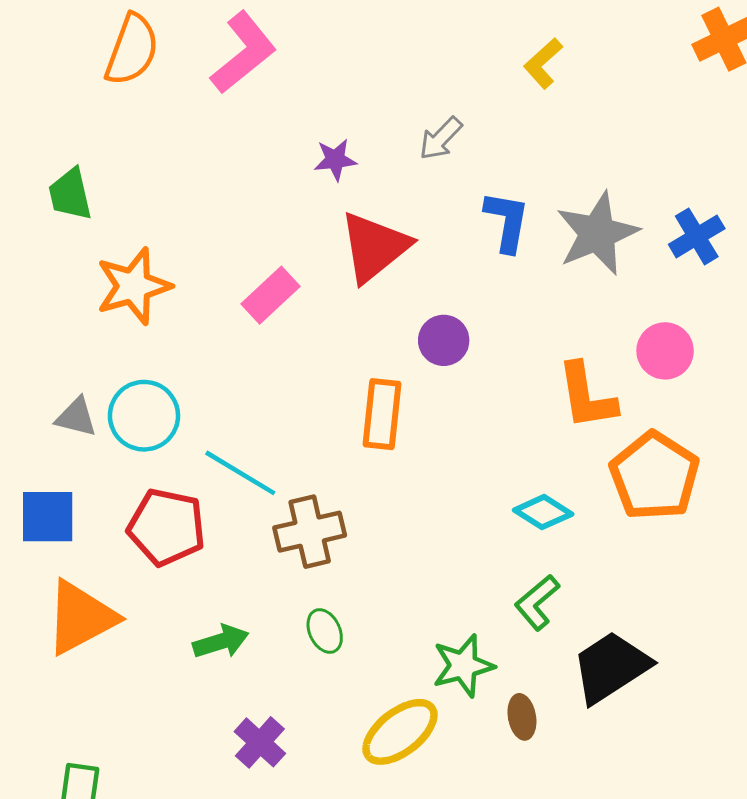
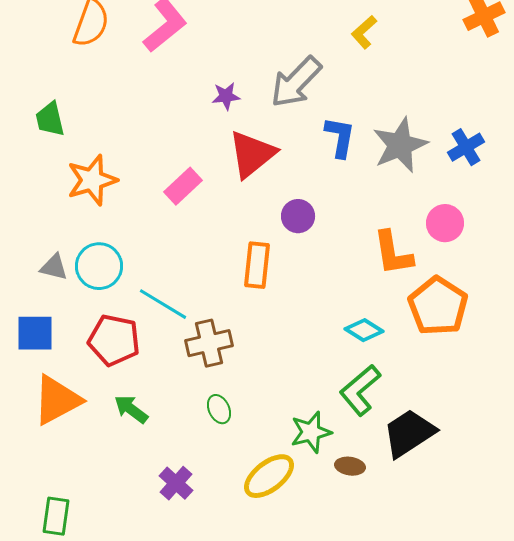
gray arrow: (441, 139) -> (296, 82), size x1.8
green L-shape: (537, 602) -> (360, 390), size x1.4
green arrow: (221, 642) -> (131, 409), moved, turned -126
brown ellipse: (522, 717) -> (350, 466), turned -72

